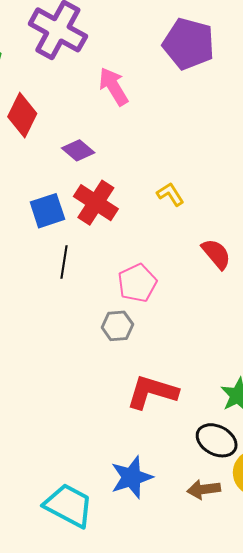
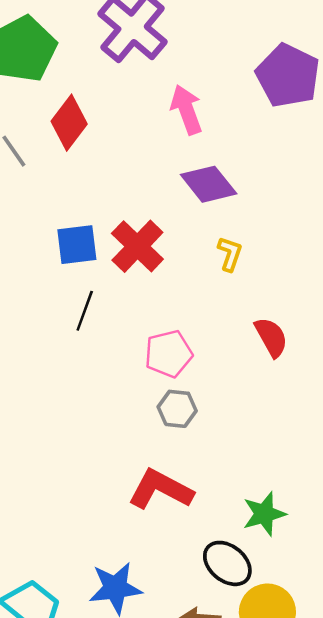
purple diamond: (78, 150) -> (209, 184), moved, size x1.4
yellow L-shape: (170, 194) -> (230, 254), turned 40
gray hexagon: (117, 326) -> (177, 409), moved

